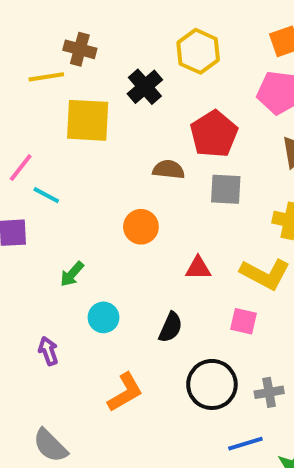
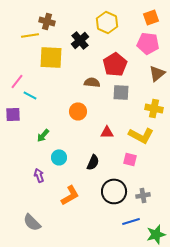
purple arrow: (48, 351) -> (39, 175), moved

